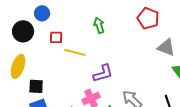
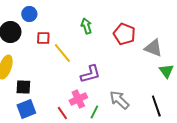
red pentagon: (148, 18) -> (124, 34), moved
yellow line: (75, 52) -> (62, 53), turned 35

